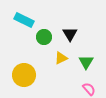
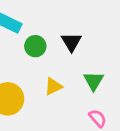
yellow triangle: (61, 58) -> (53, 86), moved

